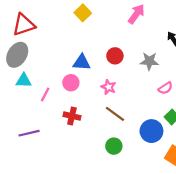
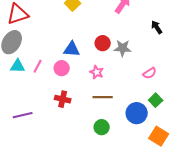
gray star: (149, 61) -> (123, 48), moved
pink line: (45, 95) -> (38, 66), moved
brown line: (115, 114) -> (103, 97), turned -36

